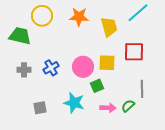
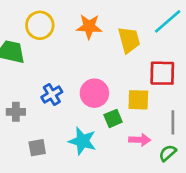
yellow square: (107, 63) -> (138, 100), moved
gray cross: (24, 70) -> (16, 112), moved
green semicircle: (128, 106) -> (168, 153), moved
pink arrow: (108, 108) -> (140, 140), moved

